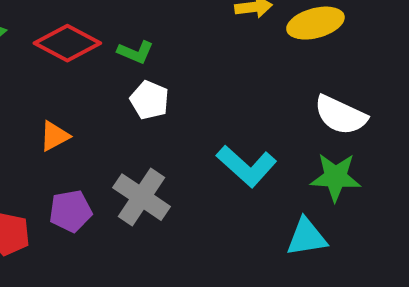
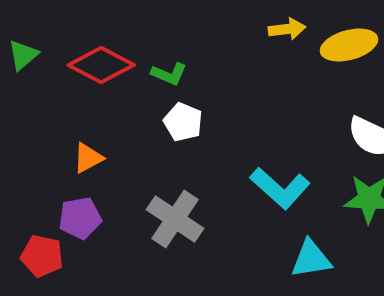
purple pentagon: (70, 211) -> (80, 218), moved
cyan triangle: (306, 237) -> (311, 259), moved

